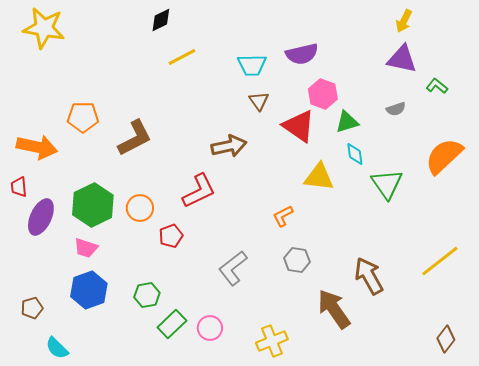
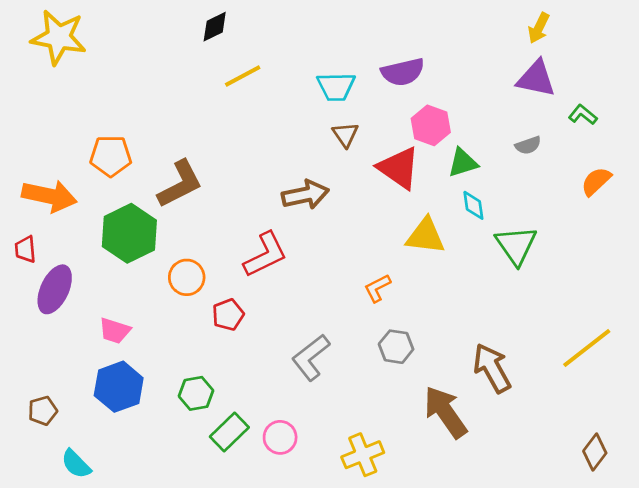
orange semicircle: (444, 156) -> (596, 181), moved, size x0.6
green hexagon: (93, 205) -> (129, 233), moved

